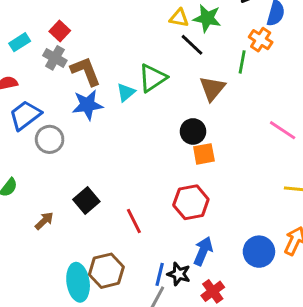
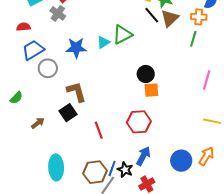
orange cross: (261, 40) -> (199, 17), turned -35
green line: (242, 62) -> (193, 39), moved
brown L-shape: (86, 71) -> (76, 92), moved
brown triangle: (212, 88) -> (170, 18), moved
pink line: (283, 130) -> (207, 80), turned 66
brown hexagon: (106, 271) -> (95, 172), moved

